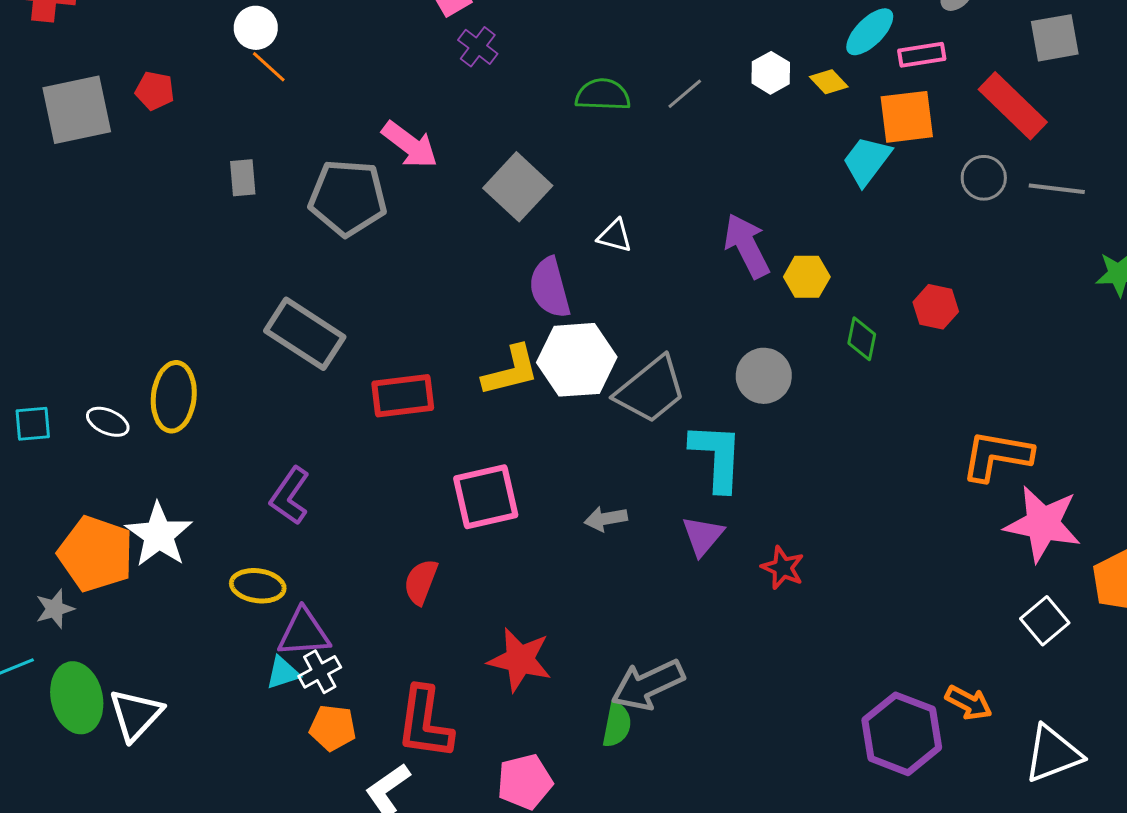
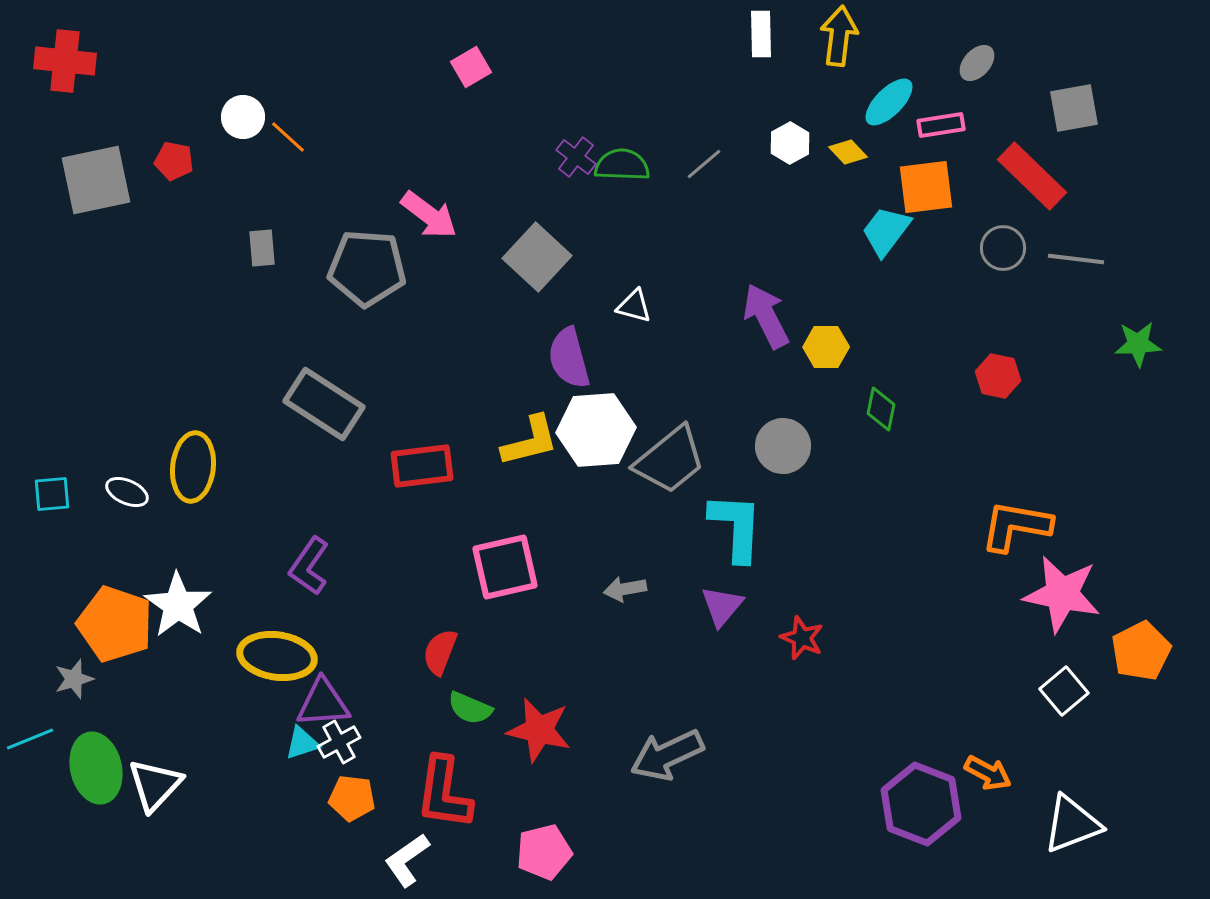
white circle: (256, 28) -> (243, 117), moved
purple cross: (478, 47) -> (576, 157), moved
red hexagon: (936, 307) -> (998, 376), moved
yellow ellipse: (258, 586) -> (277, 656), size x1.4
green semicircle: (617, 725) -> (470, 708), moved, turned 102

